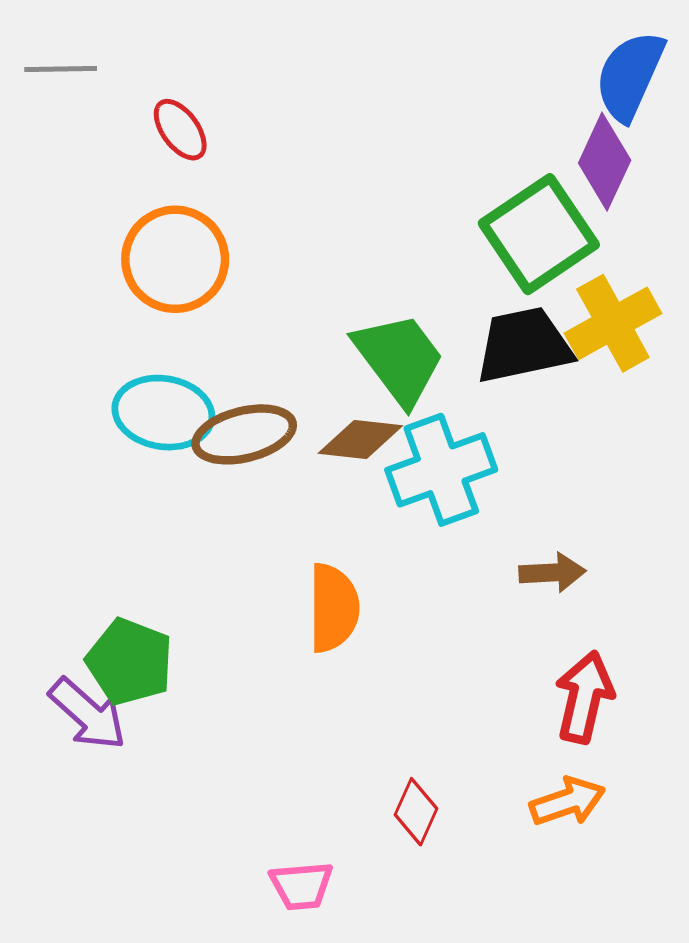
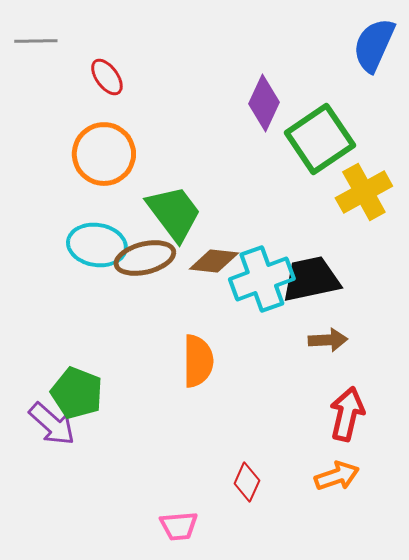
purple diamond: (605, 162) -> (264, 103), moved
black trapezoid: (524, 345) -> (311, 279), moved
green trapezoid: (399, 359) -> (174, 213), moved

